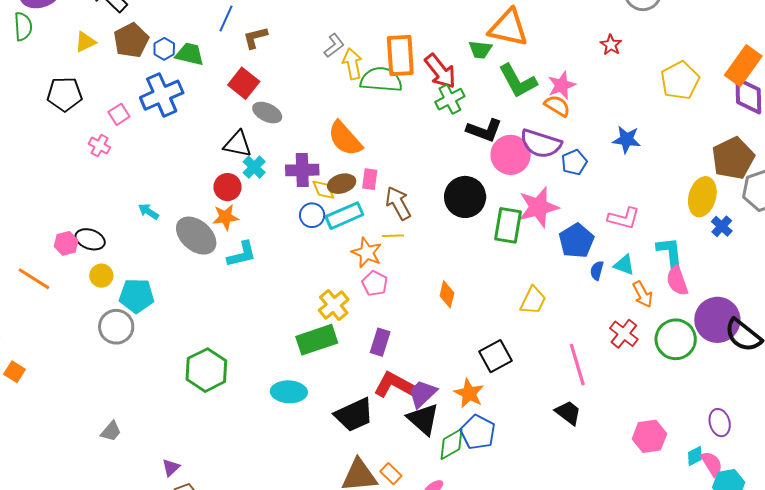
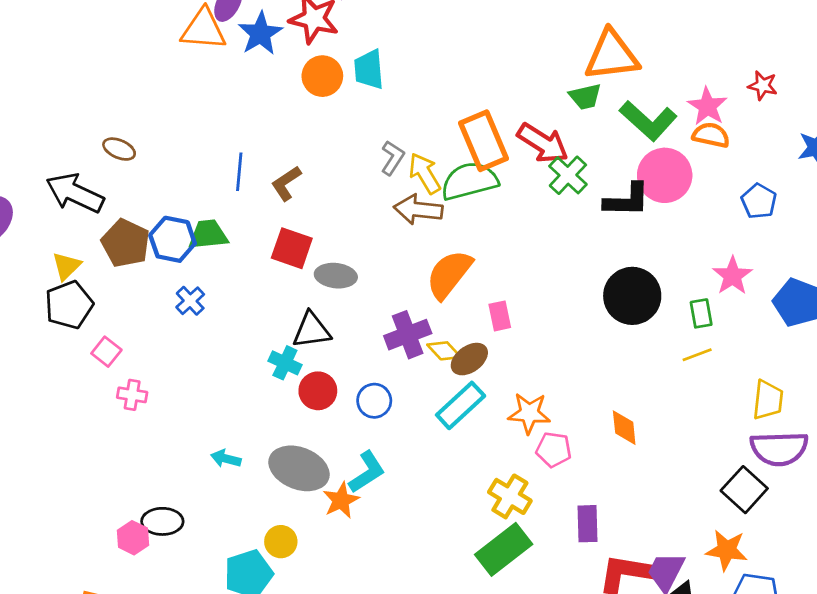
red star: (611, 45) -> (763, 86), moved
blue hexagon: (164, 49) -> (173, 239), size x1.5
black pentagon: (64, 94) -> (69, 305), moved
blue cross: (162, 95) -> (190, 301), size x0.5
pink square: (119, 114) -> (106, 352), moved
orange semicircle: (345, 139) -> (449, 274), turned 99
purple semicircle: (541, 144) -> (779, 449), moved
pink circle: (511, 155) -> (665, 175), moved
cyan cross: (254, 167) -> (285, 363), moved
brown ellipse: (342, 184) -> (469, 359), moved
brown arrow: (398, 203) -> (418, 209), moved, turned -36
pink star: (538, 207) -> (732, 276), size x0.7
blue circle: (312, 215) -> (374, 401), moved
cyan rectangle: (344, 216) -> (461, 405), moved
orange star: (226, 217) -> (341, 500), moved
green rectangle: (508, 225) -> (701, 313), size x0.6
yellow line: (393, 236) -> (697, 355), moved
yellow circle: (101, 276) -> (281, 542), moved
orange diamond: (447, 294) -> (624, 428), moved

